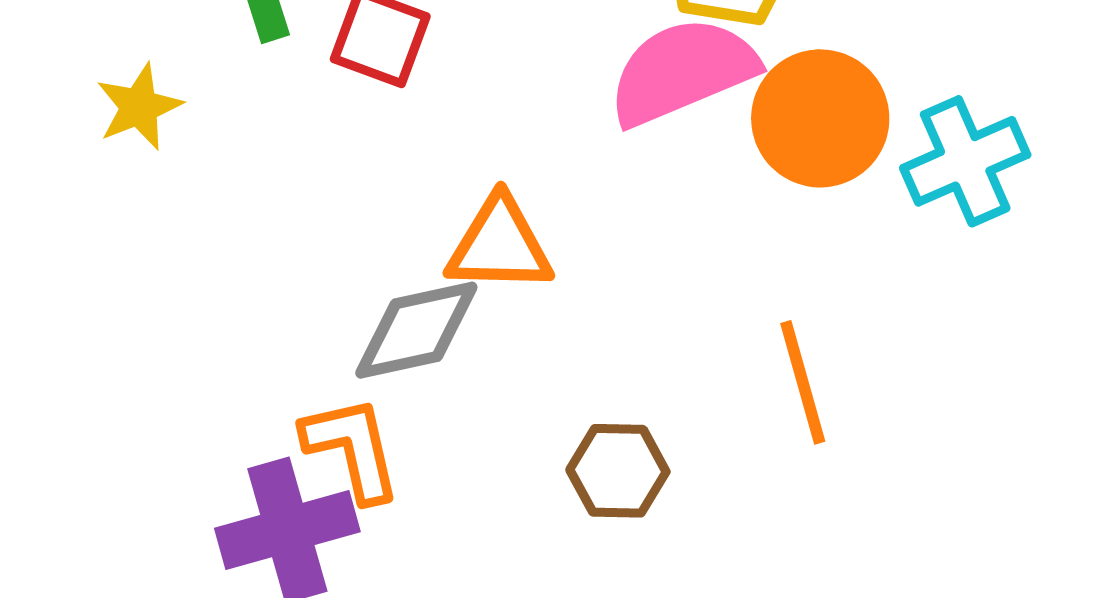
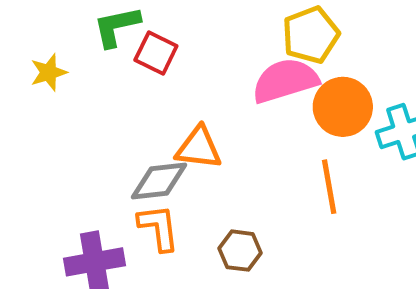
orange line: (803, 382) -> (329, 187), moved
orange L-shape: (352, 449) -> (159, 228), moved

